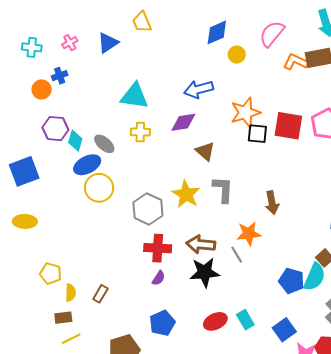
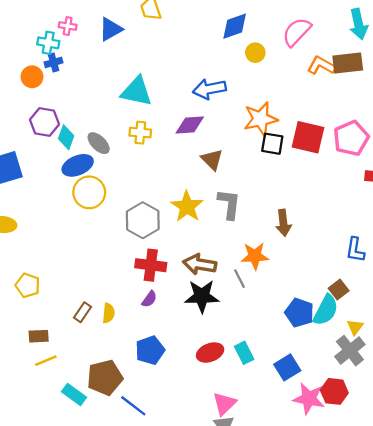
pink cross: (70, 43) -> (68, 26), turned 35
cyan cross: (32, 47) -> (48, 43), moved
yellow semicircle: (70, 293) -> (109, 313), moved

